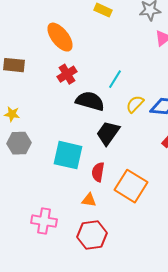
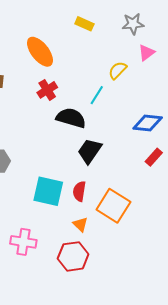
yellow semicircle: (135, 104) -> (118, 70), moved
cyan square: (68, 155) -> (48, 191), moved
orange triangle: (89, 200) -> (80, 224), moved, turned 35

